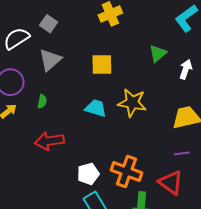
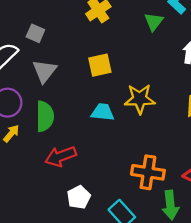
green triangle: (158, 53) -> (154, 22), moved
green semicircle: (42, 101) -> (45, 116), size x2.0
white pentagon: (88, 174) -> (79, 197), moved

